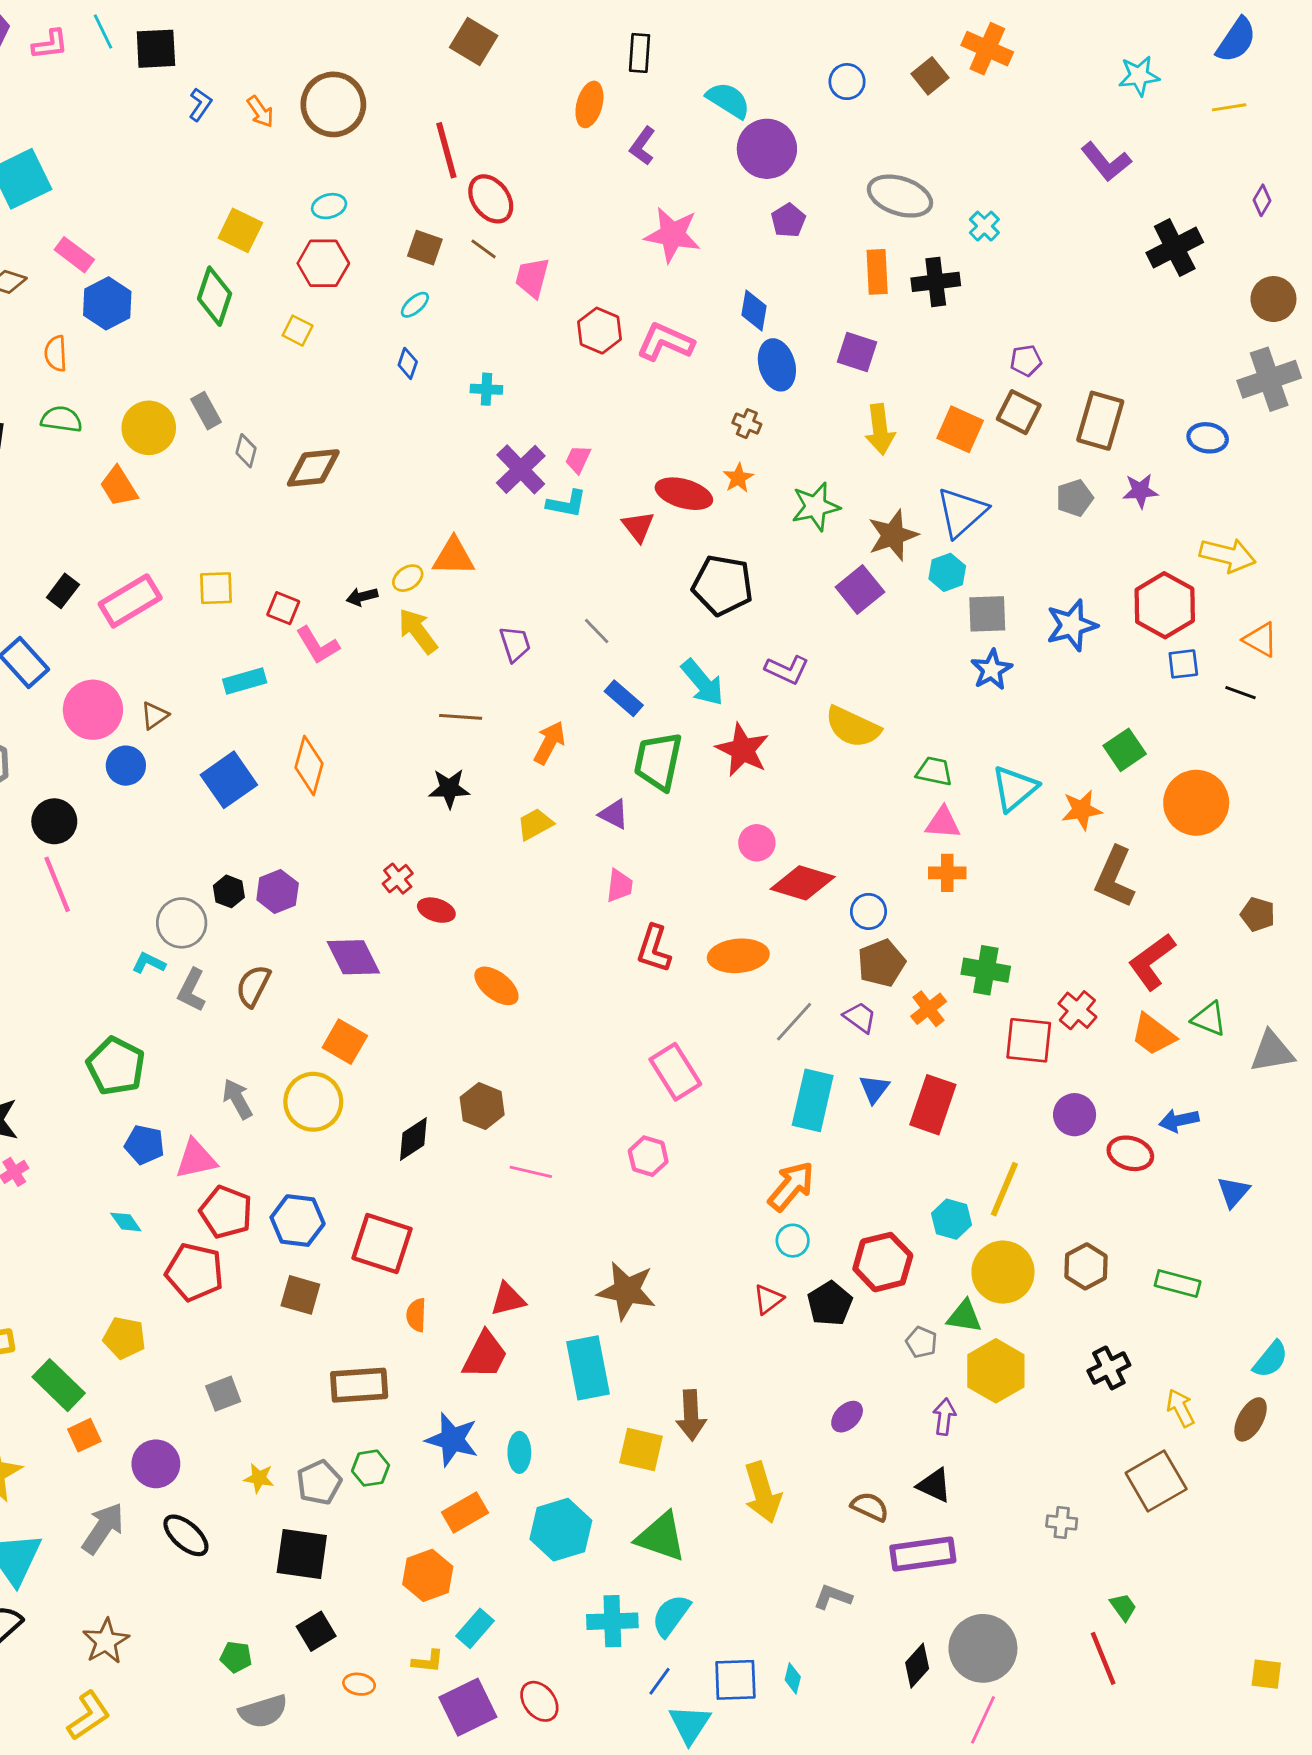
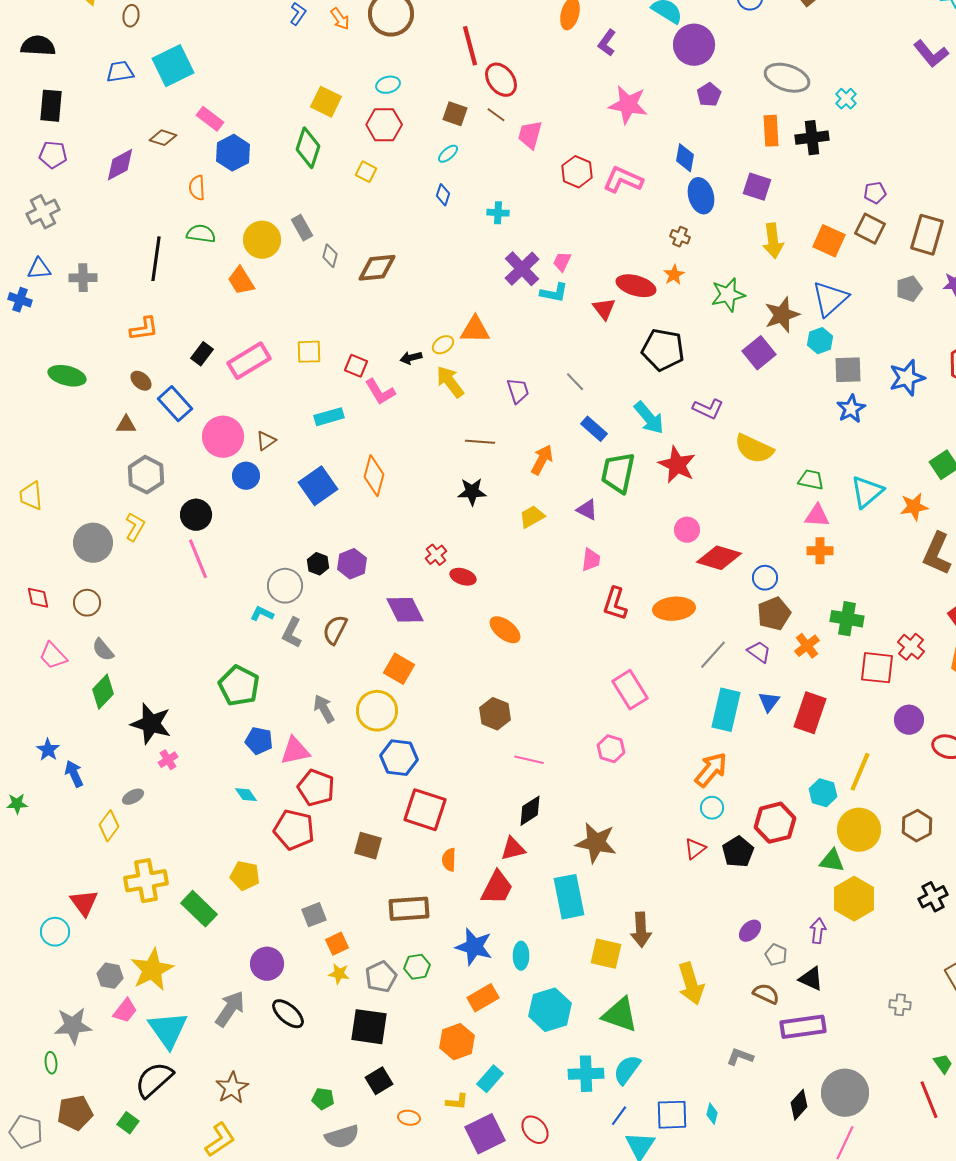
black diamond: (413, 1139) -> (530, 811), moved
blue hexagon: (298, 1221) -> (399, 758), moved
gray pentagon: (921, 1342) -> (776, 955), moved
orange square: (84, 1435) -> (337, 944), moved

